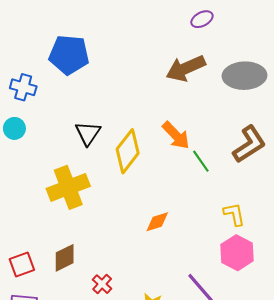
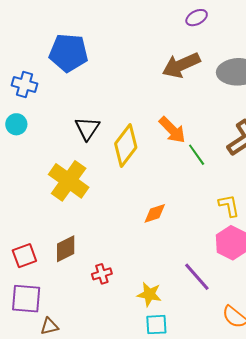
yellow cross: (68, 187) -> (69, 181), turned -33
red cross: (102, 284) -> (102, 274), turned 30

